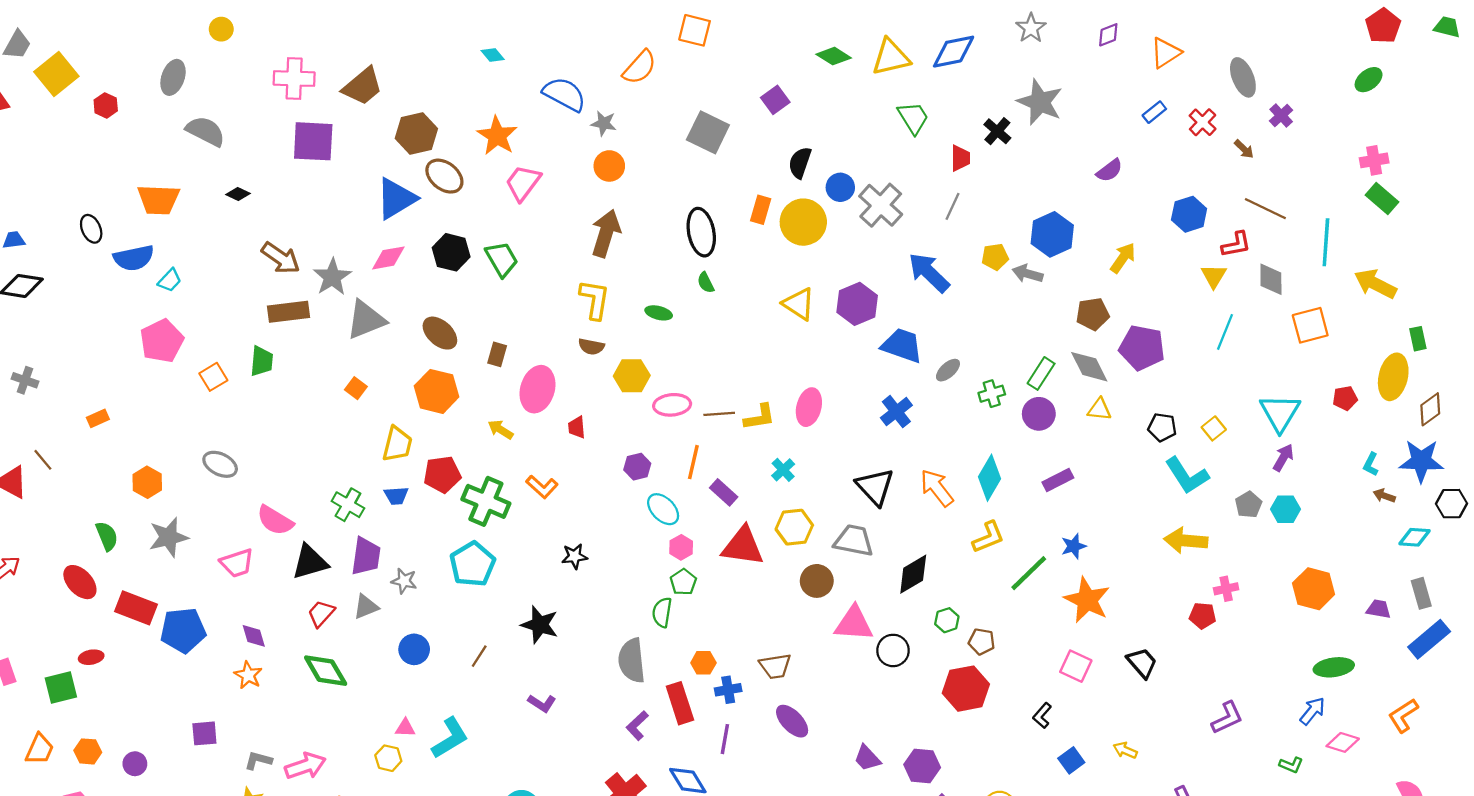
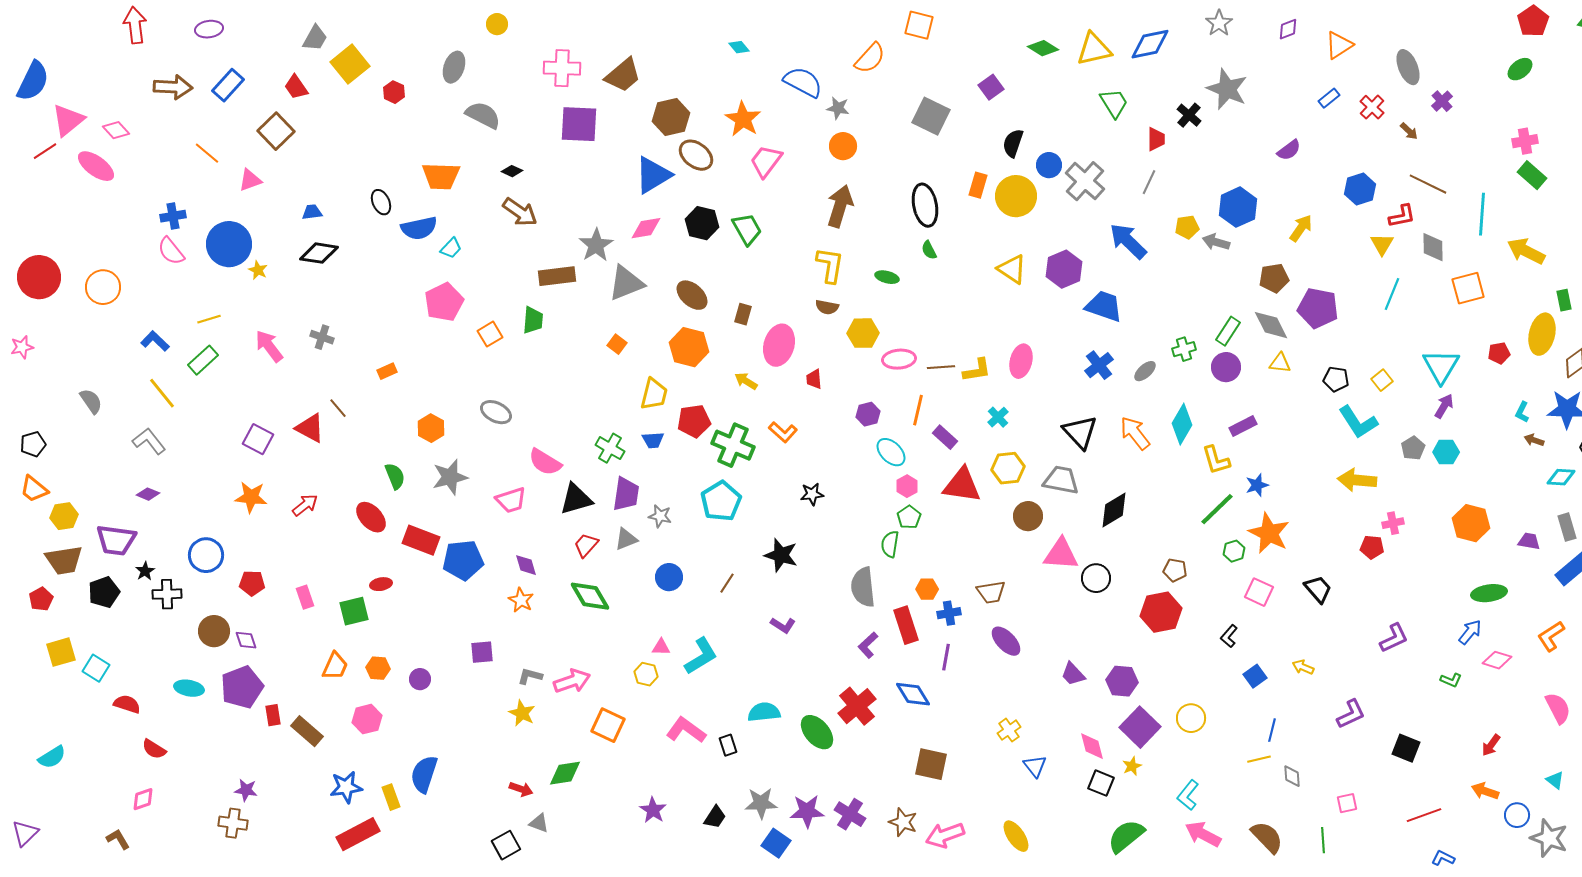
brown arrow: (281, 258) -> (520, 212), moved
gray ellipse: (948, 370) -> (1145, 371), moved
yellow L-shape: (988, 537) -> (1216, 460), moved, turned 96
green hexagon: (947, 620) -> (1234, 551), moved

